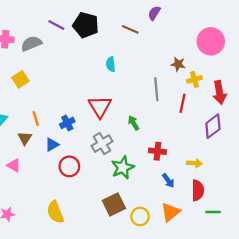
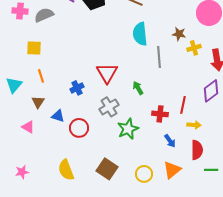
cyan semicircle: (111, 64) -> (140, 34), moved, size x1.6
yellow square: (20, 79) -> (34, 48), turned 35
red line: (182, 103) -> (183, 105), moved
orange line: (36, 119) -> (41, 76), moved
blue triangle: (52, 145) -> (58, 116), moved, turned 48
brown square: (114, 204) -> (107, 169), moved, turned -30

